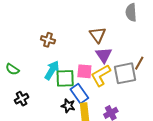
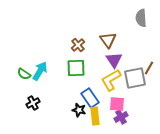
brown cross: (48, 40) -> (78, 45), moved, turned 32
cyan arrow: (52, 70) -> (40, 71), moved
pink square: (84, 71) -> (117, 104), moved
green square: (65, 78) -> (76, 68), moved

